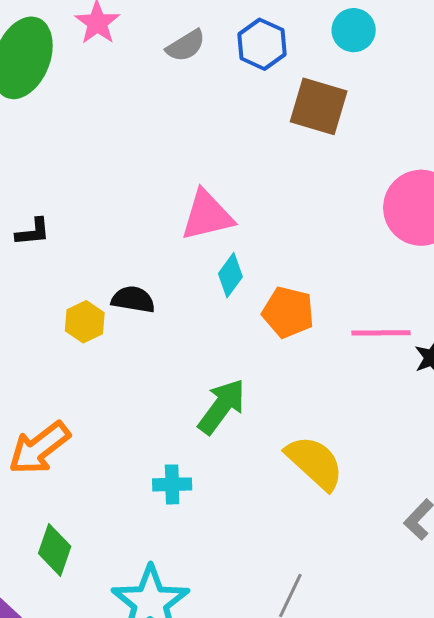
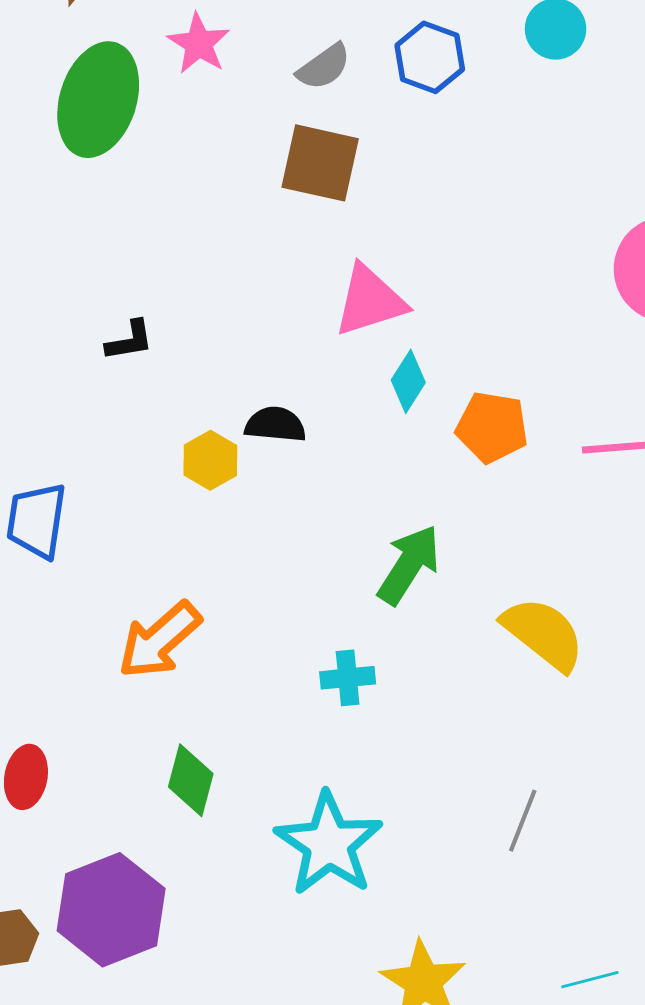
brown square: (319, 106) -> (320, 163), moved

